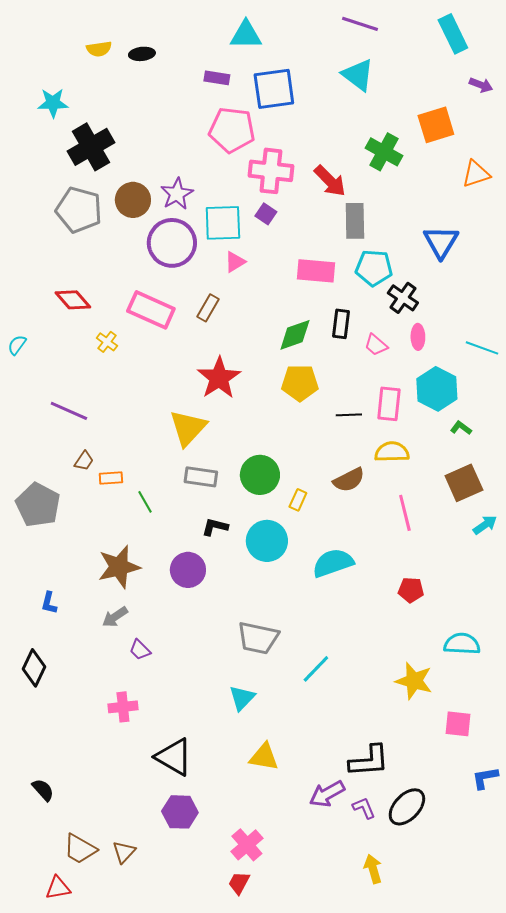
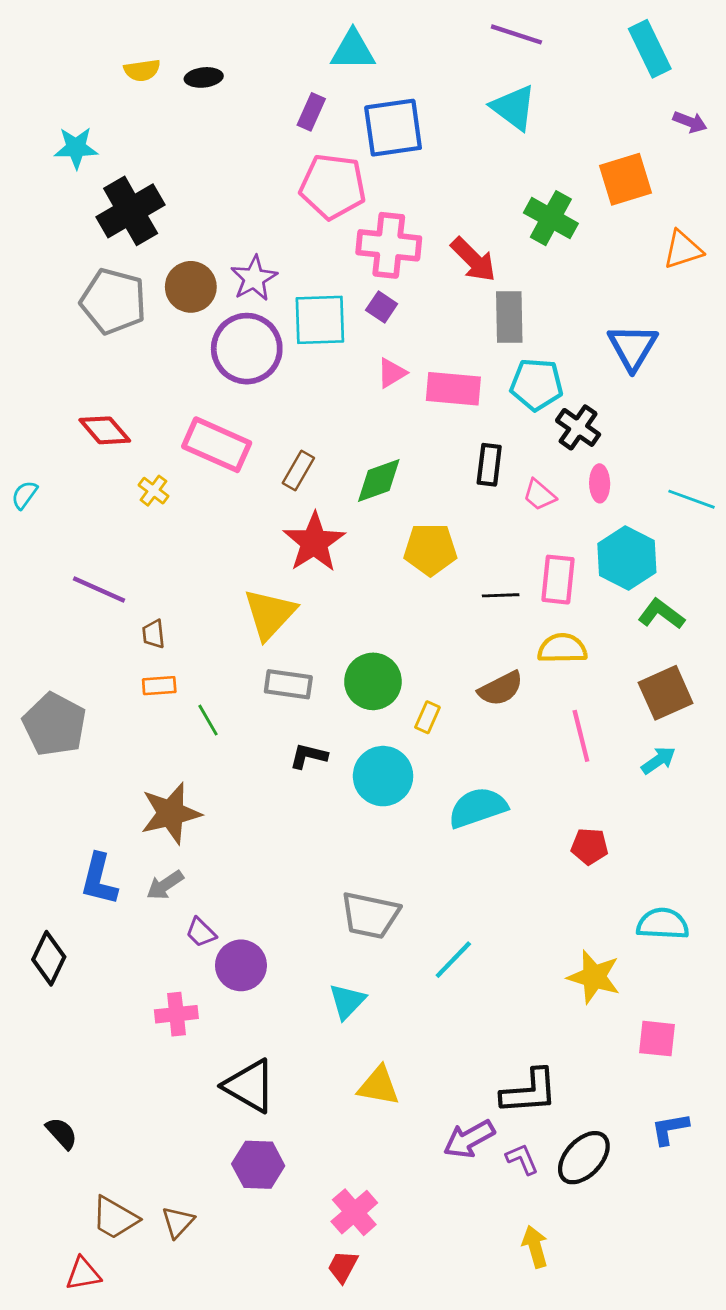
purple rectangle: (217, 78) -> (311, 112), turned -75
pink triangle: (235, 262) -> (392, 373), moved
brown rectangle: (208, 308) -> (298, 471), moved
green diamond: (295, 335) -> (379, 481), moved
green L-shape: (461, 428) -> (661, 614), size x1.5
brown trapezoid: (84, 461) -> (153, 634), moved, turned 140
cyan arrow: (485, 525) -> (658, 760), moved
purple circle: (188, 570) -> (241, 965), moved
blue L-shape: (49, 603) -> (99, 879), moved, size x1.6
blue L-shape: (485, 778) -> (670, 1129), moved

